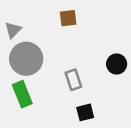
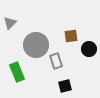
brown square: (68, 18) -> (71, 36), moved
gray circle: (26, 59) -> (36, 45), moved

